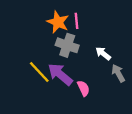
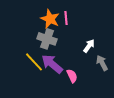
gray cross: (67, 45) -> (47, 39), moved
white arrow: (103, 53) -> (89, 46), turned 88

